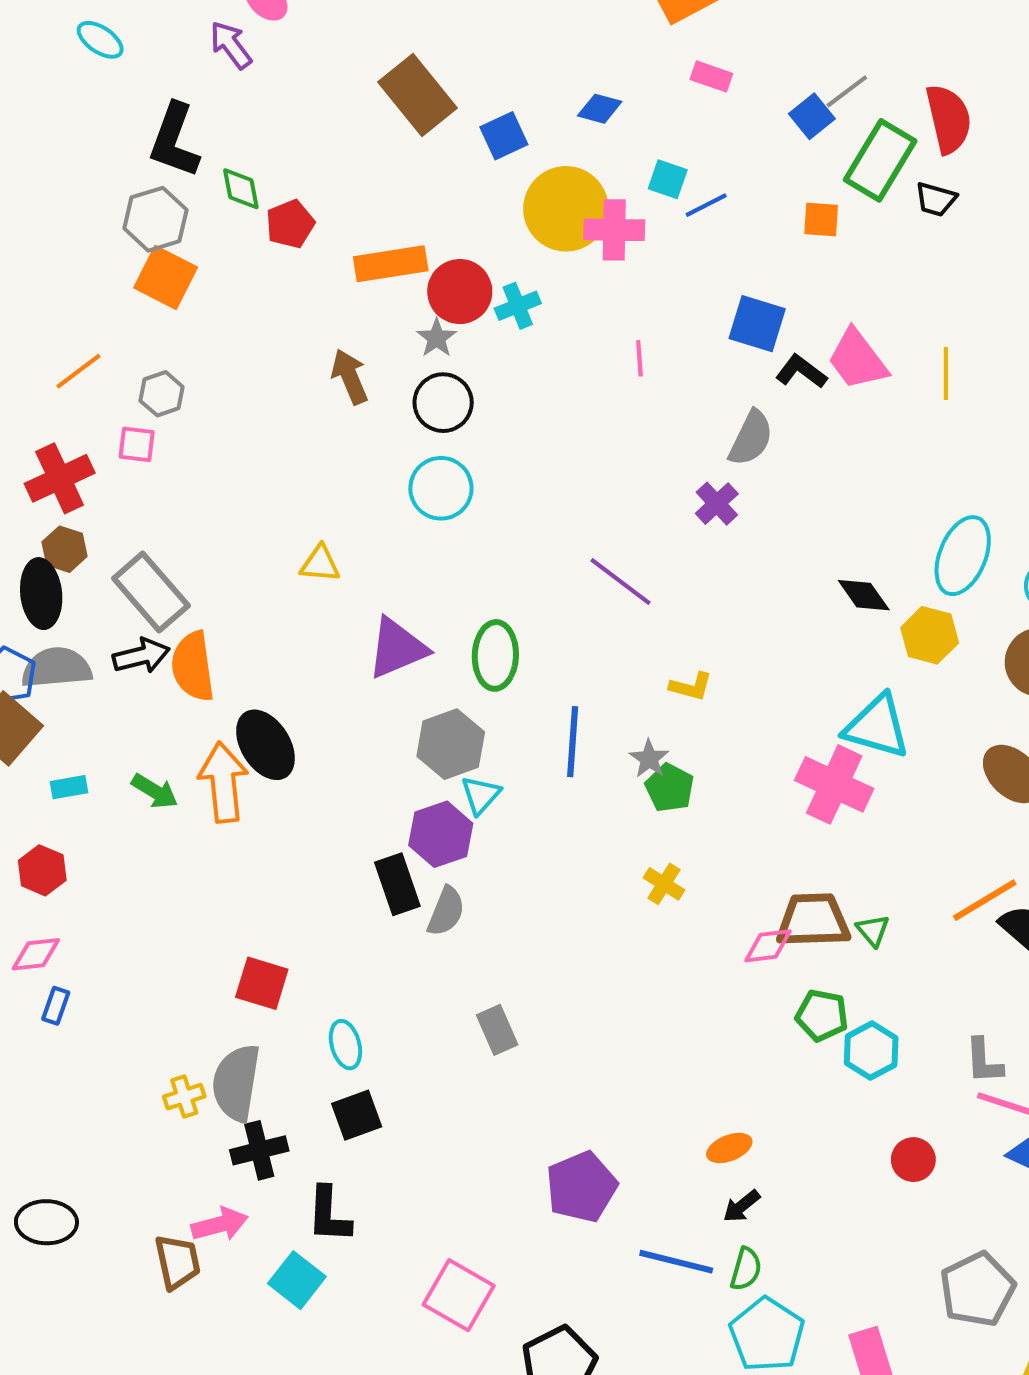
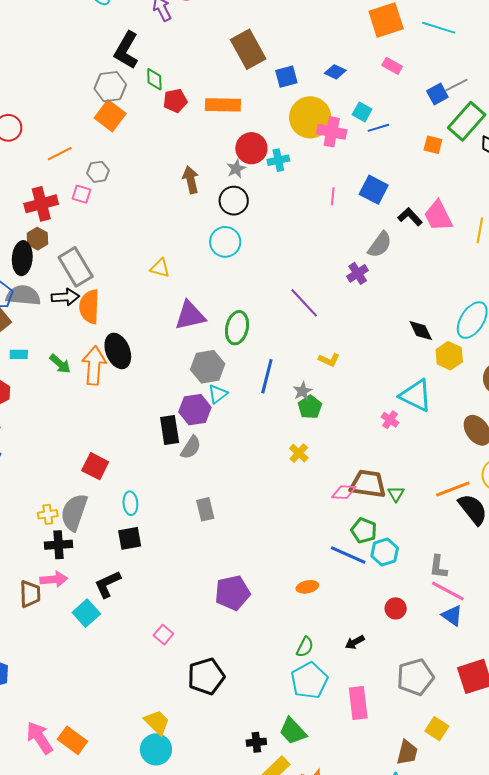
orange rectangle: (391, 264) -> (223, 105), moved
blue square: (757, 324) -> (374, 190), moved
pink cross: (834, 784) -> (390, 420), size x0.5
black cross: (259, 1150) -> (59, 545), moved
black arrow: (742, 1206) -> (355, 642), moved
black L-shape: (329, 1215) -> (108, 584), turned 52
blue line: (676, 1262) -> (348, 555), moved
pink square: (459, 1295) -> (163, 635), size x0.6

